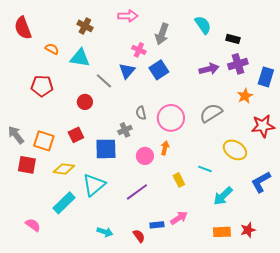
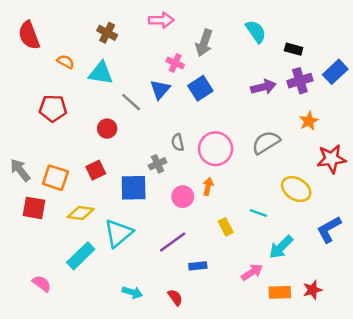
blue rectangle: (266, 77) -> (335, 72), moved, turned 30
pink arrow: (179, 218) -> (252, 272), moved
blue rectangle: (157, 225) -> (198, 266), moved

